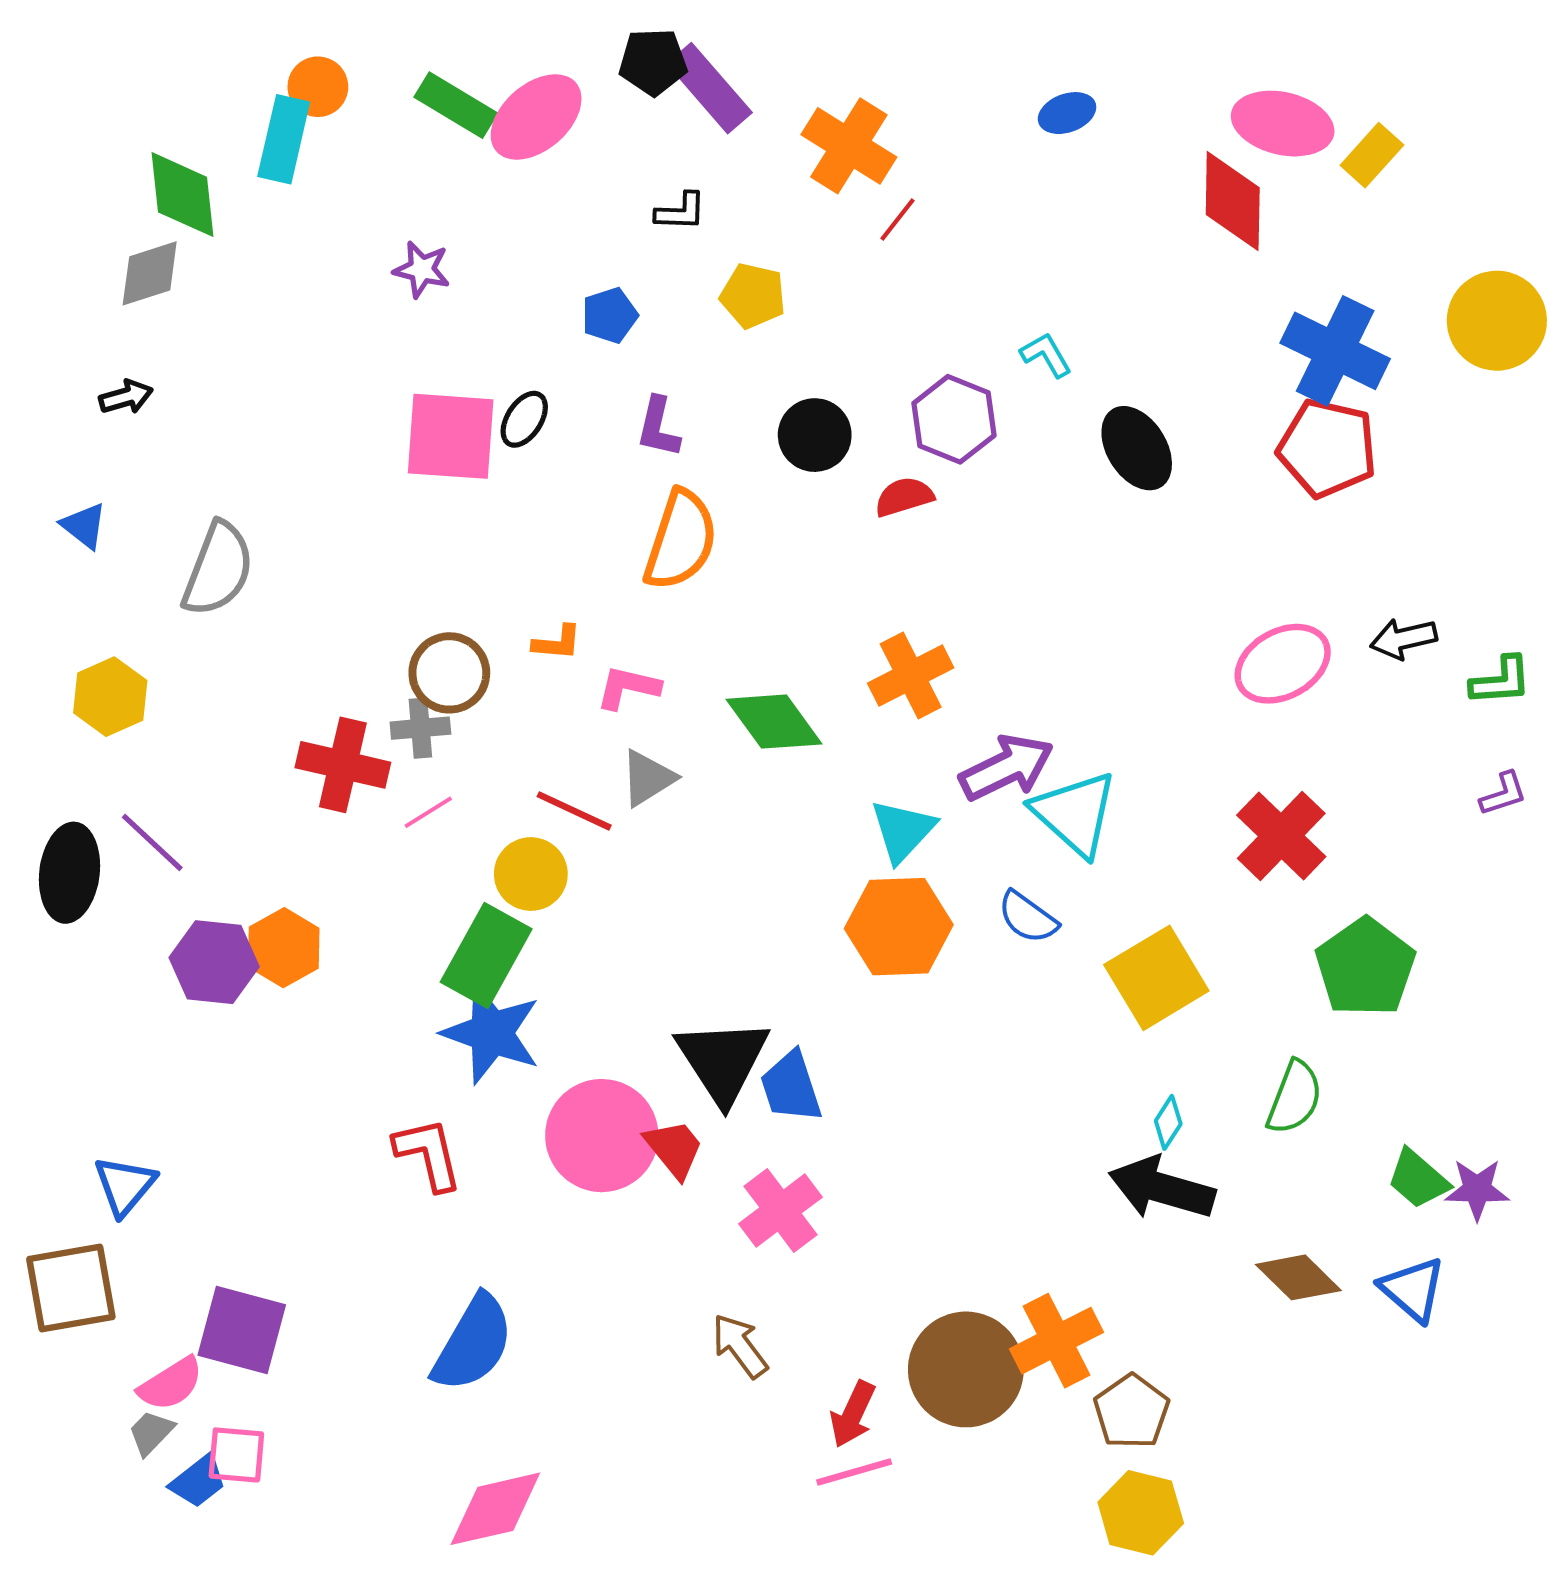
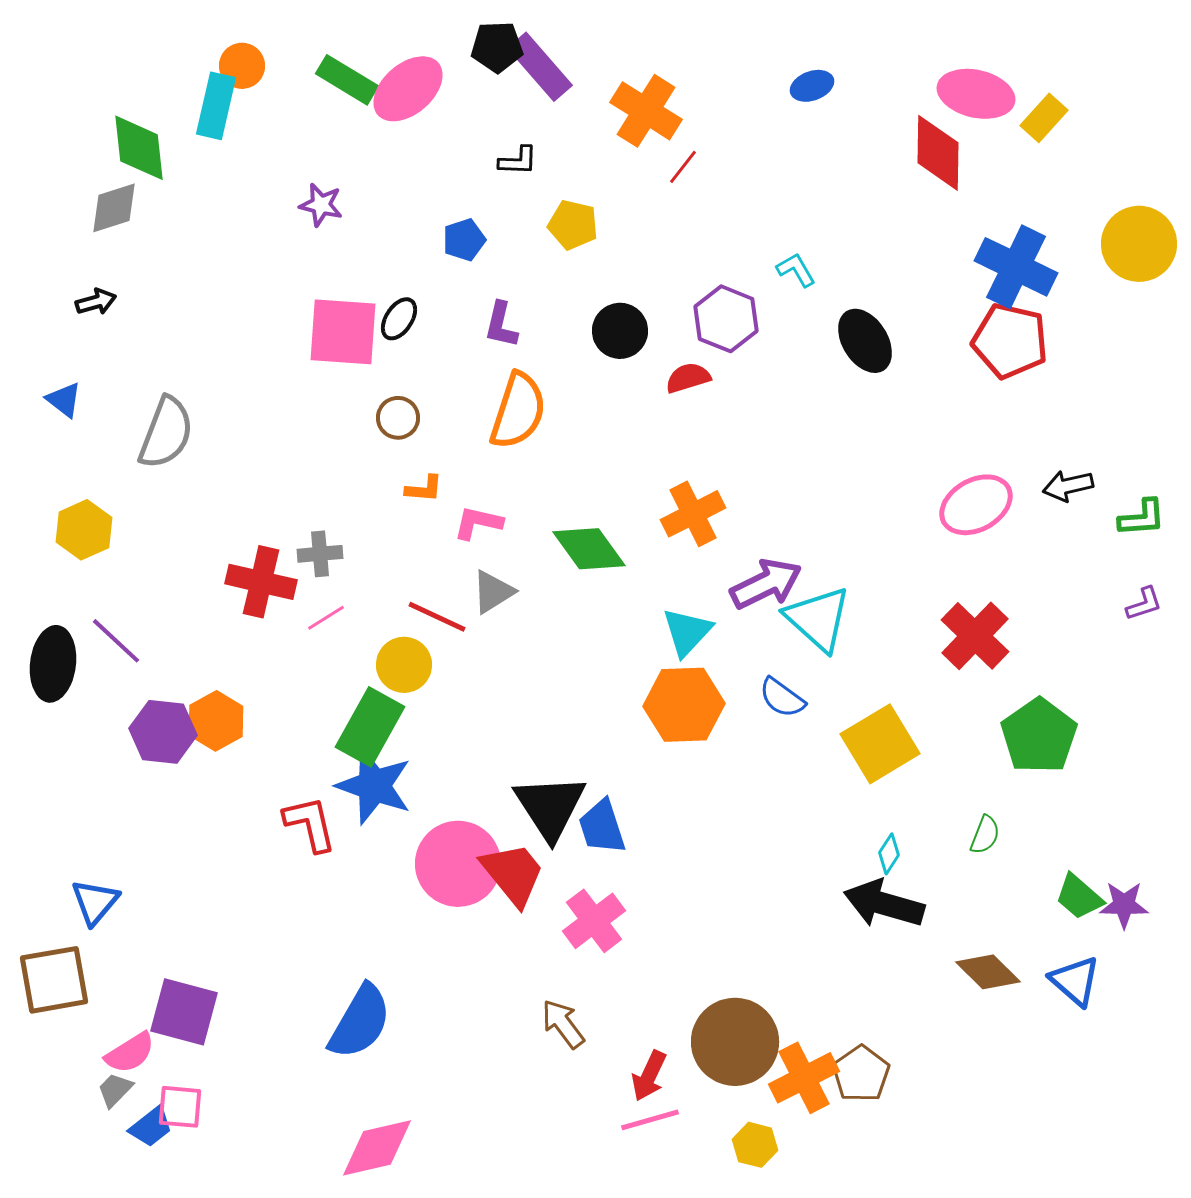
brown circle: (449, 673) -> (398, 418), moved, size x0.7
green semicircle: (1294, 1097) -> (985, 835), size x0.7
red trapezoid: (674, 1149) -> (513, 874), size x1.4
red L-shape: (428, 1154) -> (310, 824), moved
orange cross: (1057, 1341) -> (804, 1078), moved
yellow hexagon: (1141, 1513) -> (755, 1145), moved, size x0.7

